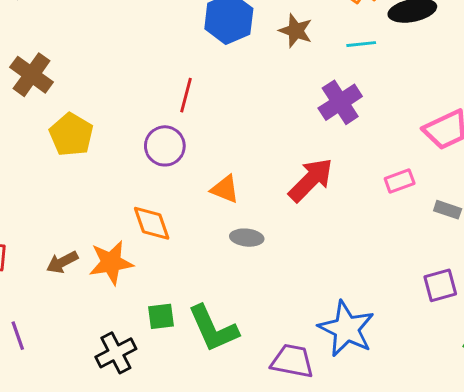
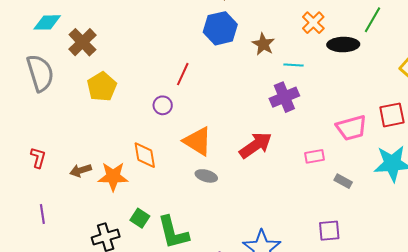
cyan line: (361, 44) -> (293, 65), moved
purple circle: (165, 146) -> (163, 105), size x0.7
orange triangle: (225, 189) -> (198, 141), size x1.5
green square: (161, 316) -> (140, 218), turned 30

